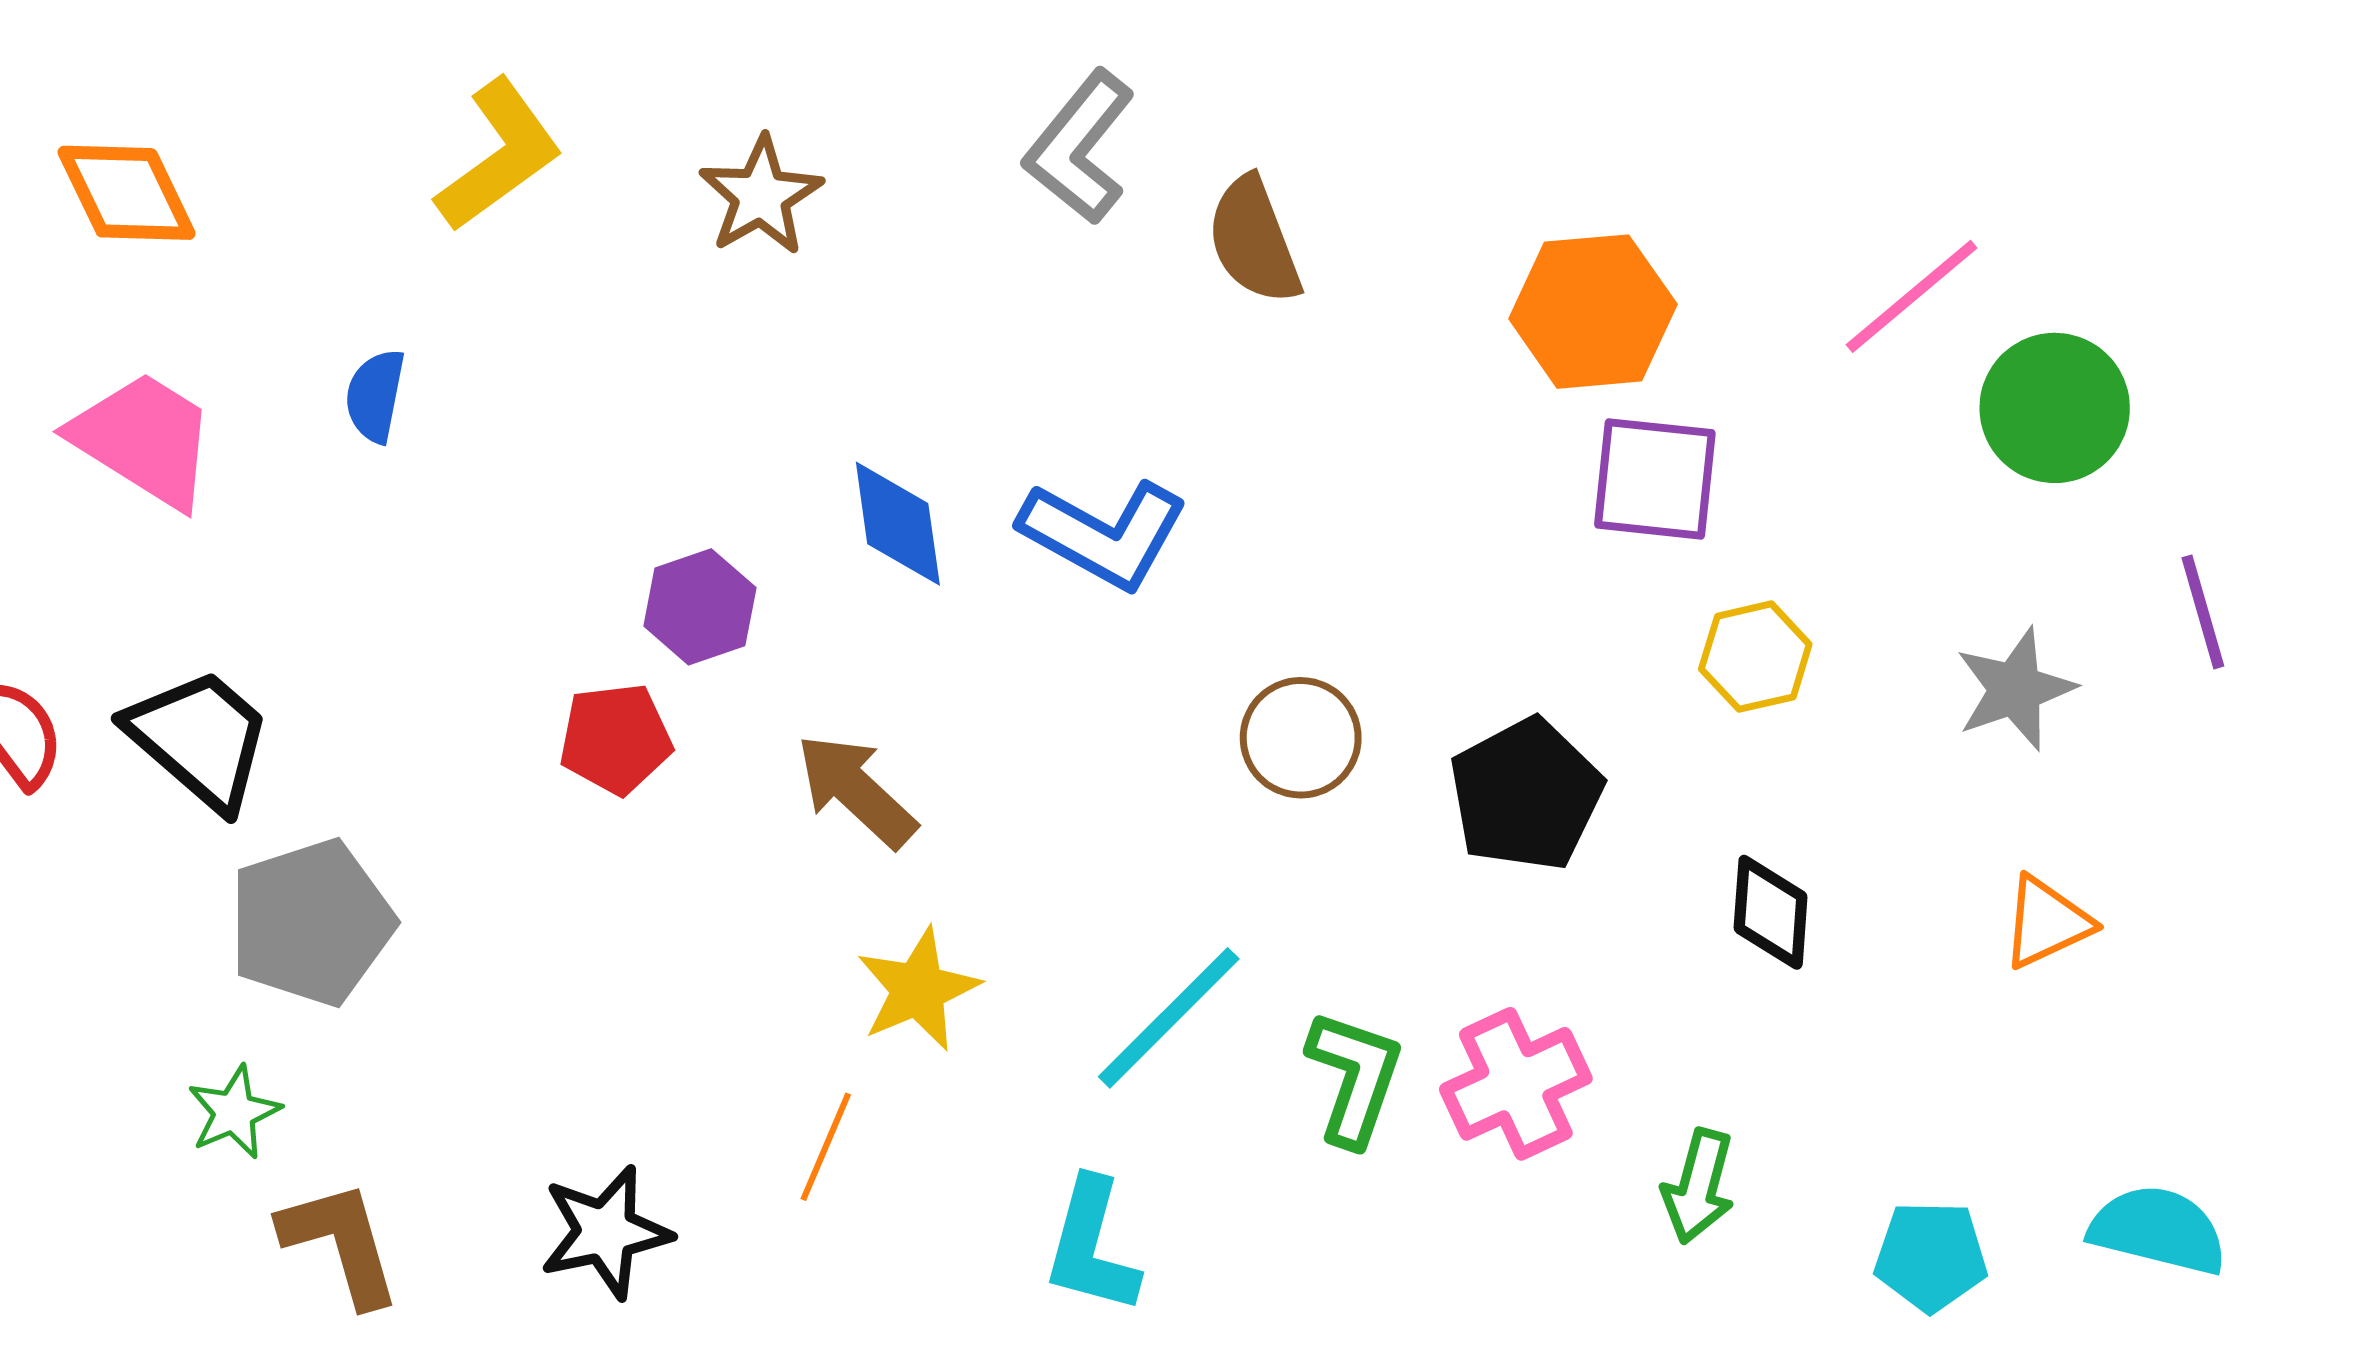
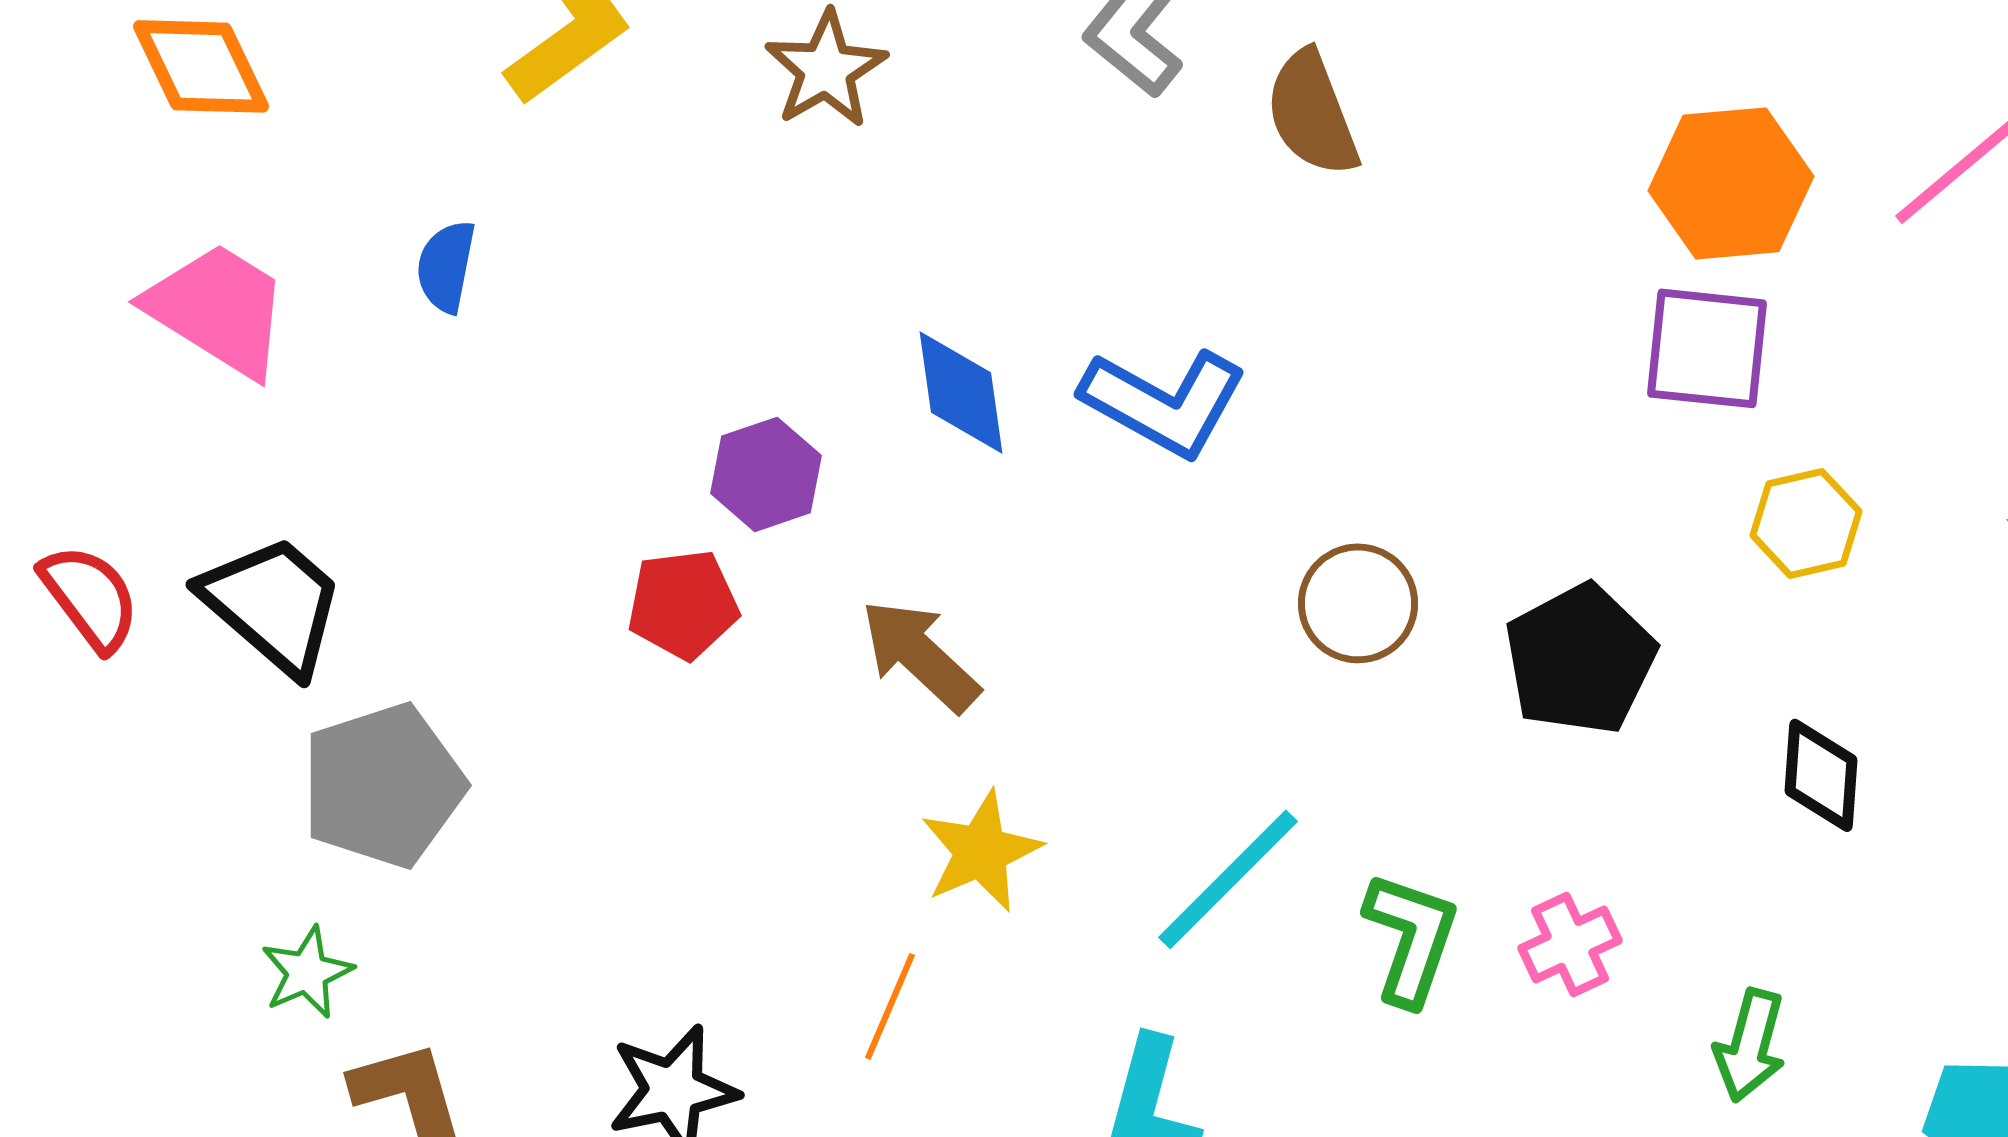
orange hexagon: (1593, 312) -> (1731, 183), moved
pink cross: (1516, 1084) -> (1570, 944), size x0.7

